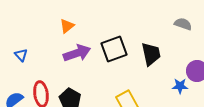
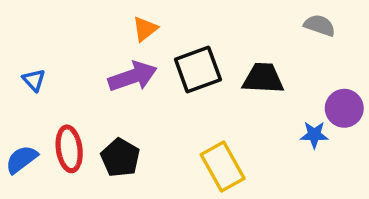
orange triangle: (67, 26) -> (145, 29), moved
black trapezoid: (151, 54) -> (263, 78), turned -75

